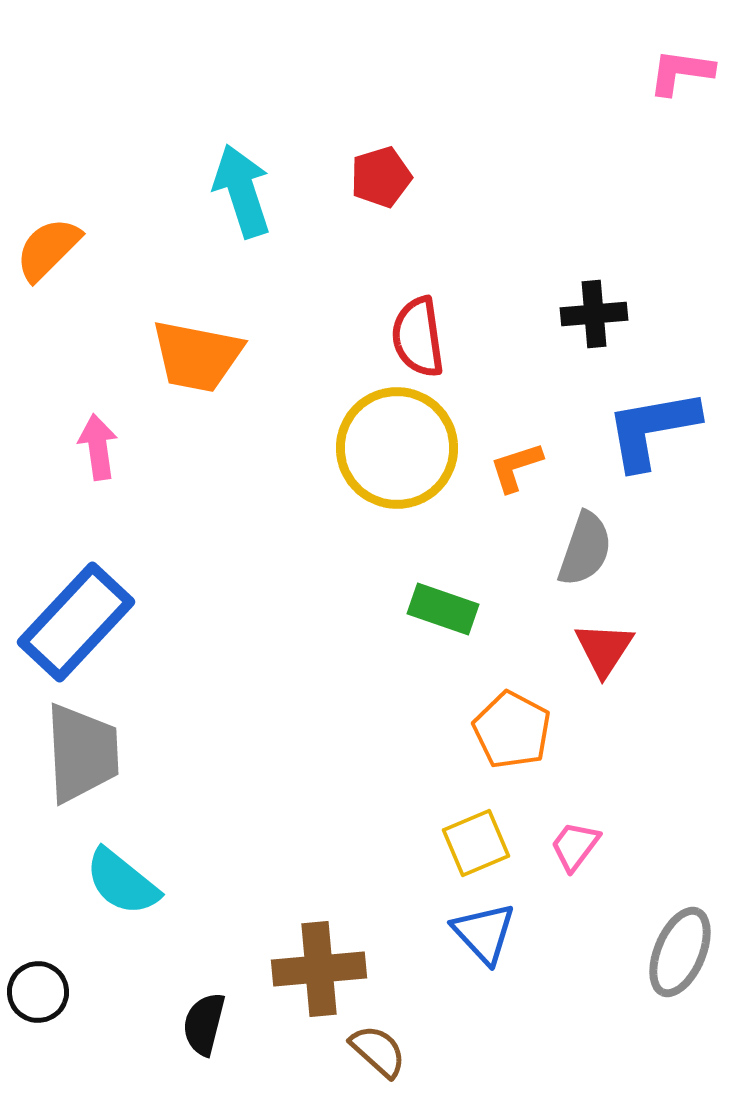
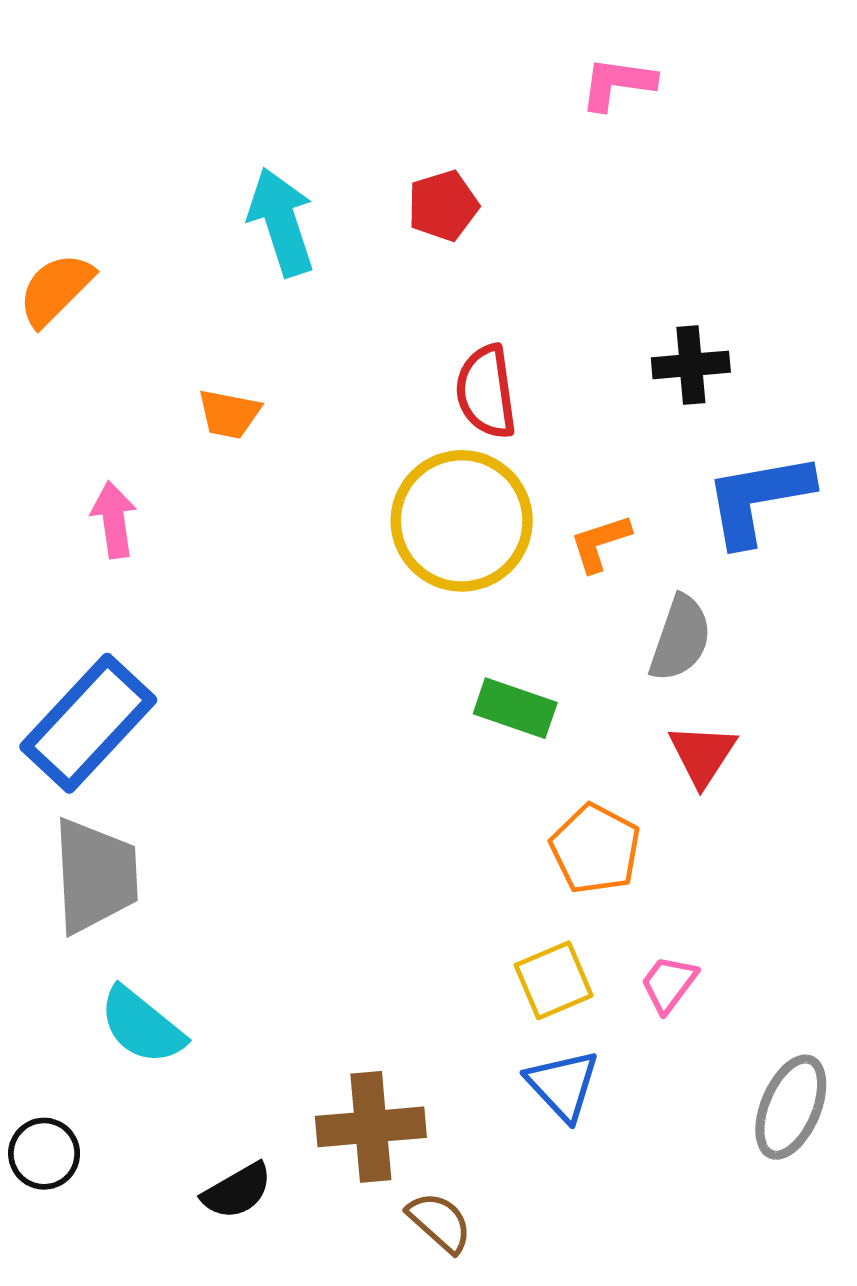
pink L-shape: (681, 72) -> (618, 84), moved
orange trapezoid: (197, 356) -> (229, 414), size x0.6
black semicircle: (204, 1024) -> (237, 1191), turned -134

